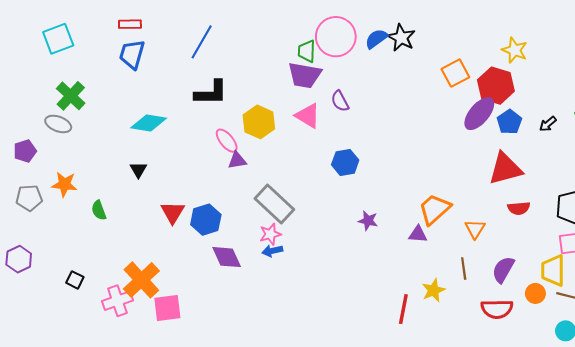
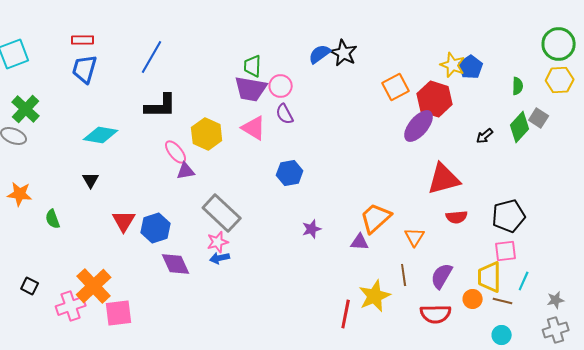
pink circle: (336, 37) -> (281, 86), moved, size x0.6
blue pentagon: (509, 122) -> (471, 67), moved
purple star: (368, 221) -> (312, 229), turned -30
yellow star: (434, 290) -> (375, 296), size x1.4

